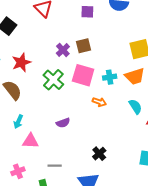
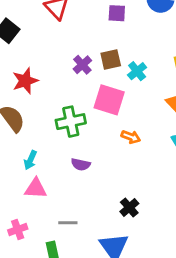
cyan cross: (110, 77) -> (137, 71), moved, turned -32
green cross: (53, 80) -> (71, 122), moved, turned 35
cyan arrow: (18, 122) -> (30, 160), moved
purple semicircle: (63, 123) -> (81, 164), turned 32

